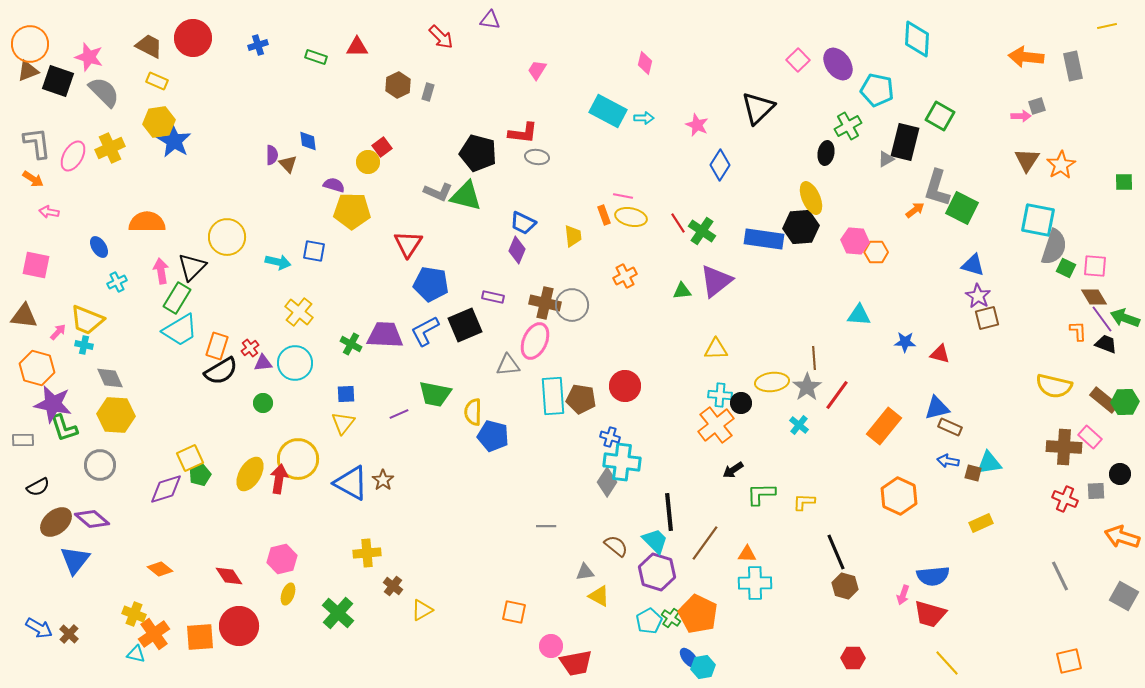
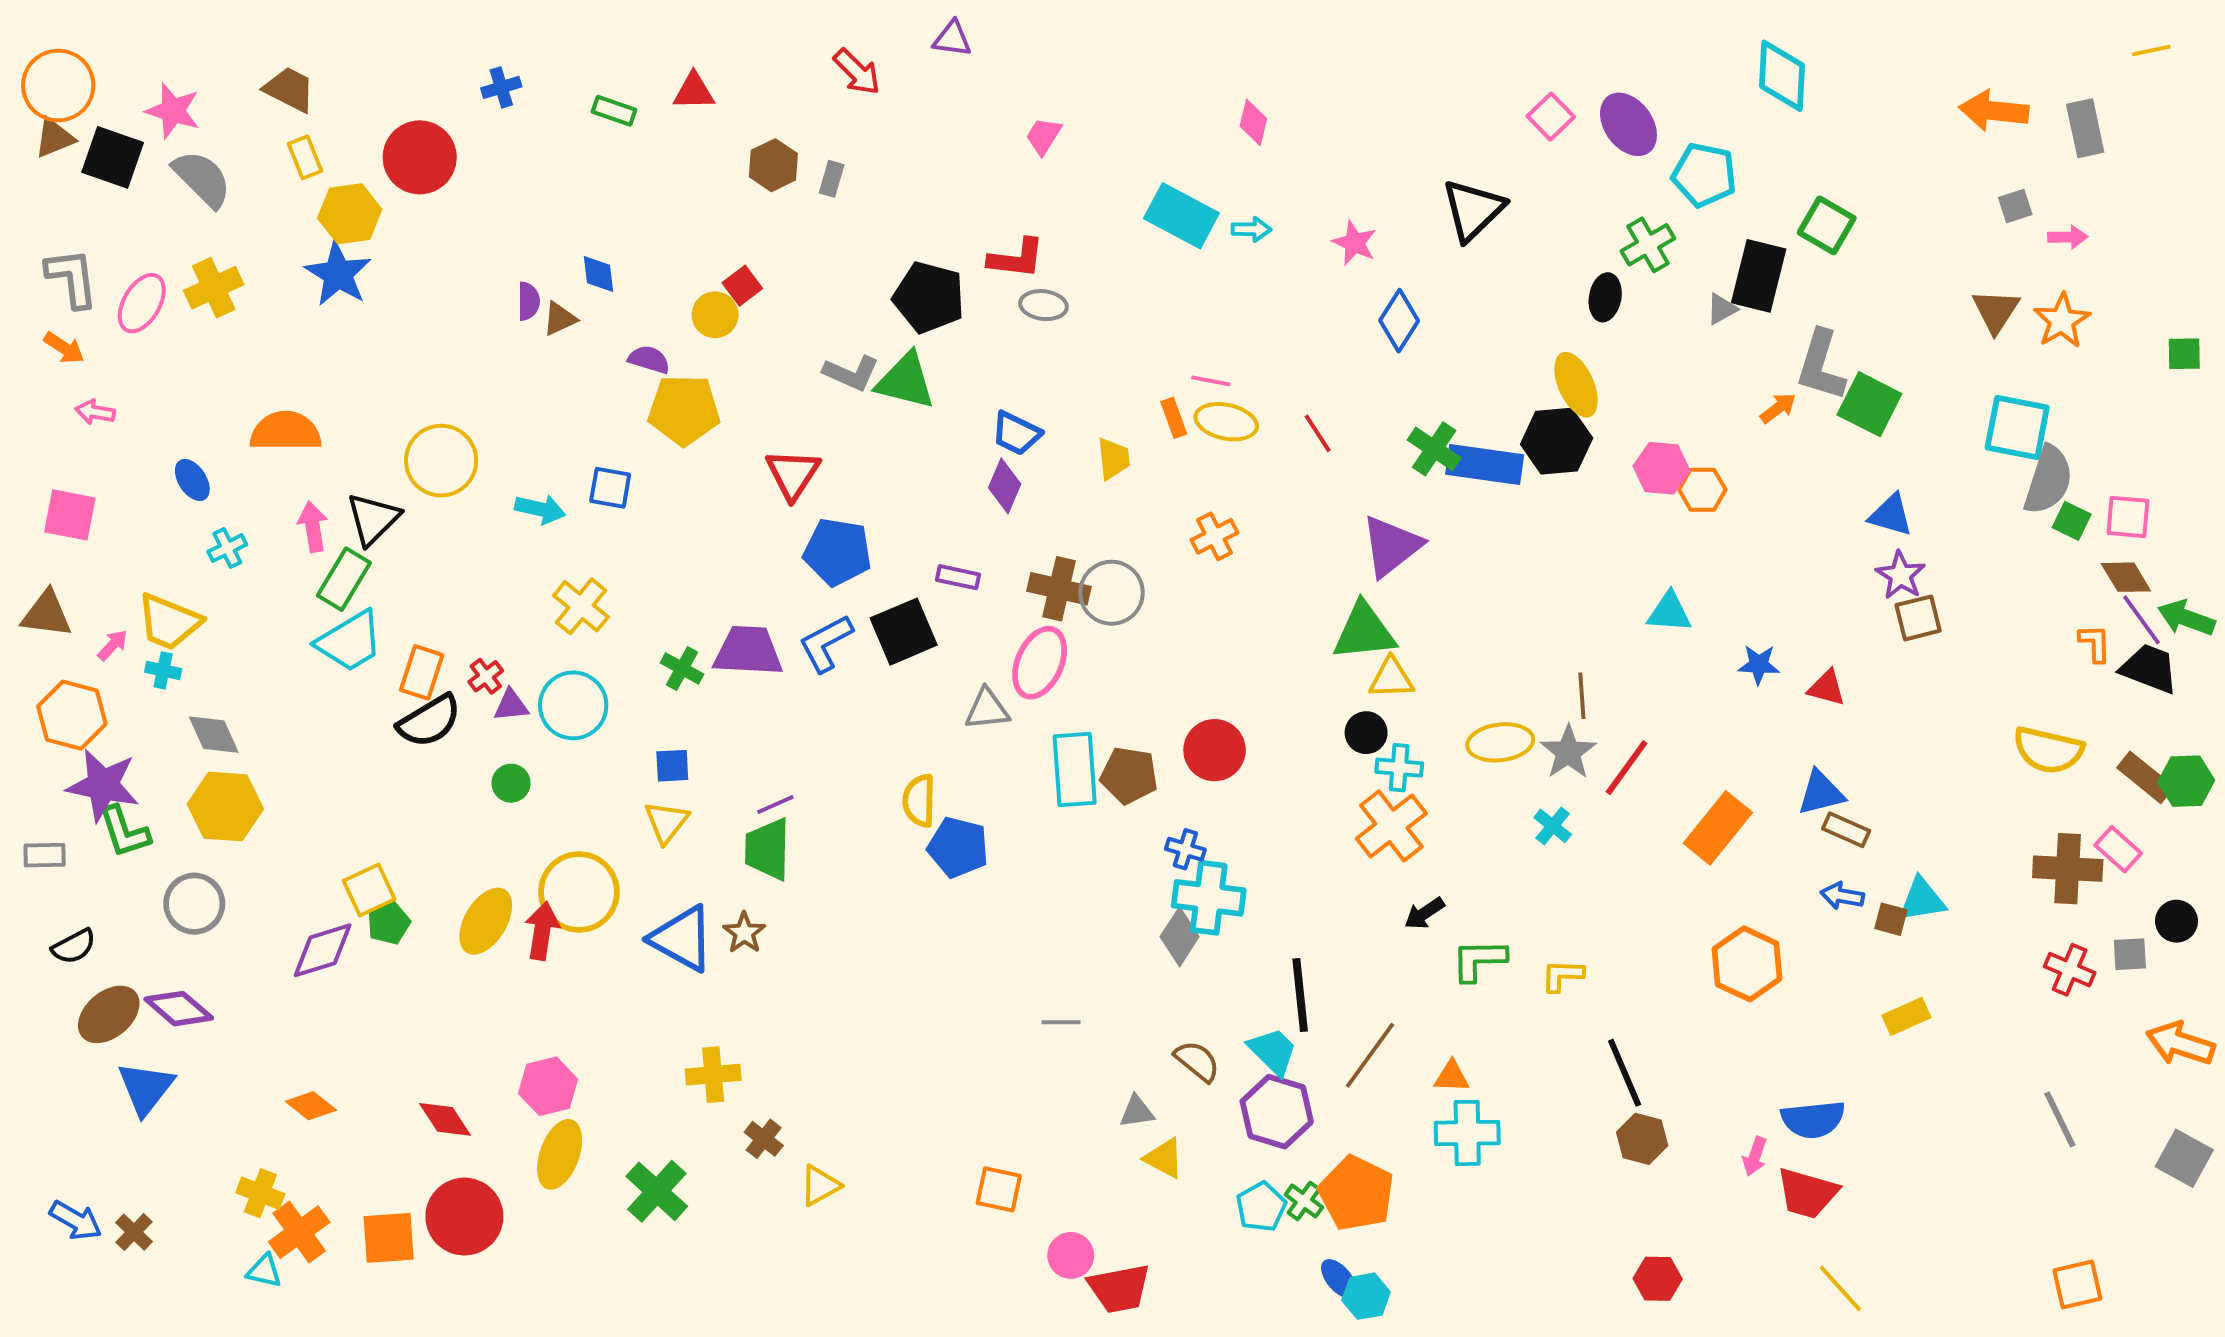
red circle: (193, 38) -> (420, 157), moved
yellow rectangle: (157, 81) -> (305, 157), turned 45
pink arrow: (1021, 116) -> (2068, 237), moved
yellow hexagon: (159, 122) -> (350, 214), moved
brown triangle: (288, 164) -> (560, 319), turned 48
green cross: (702, 231) -> (1434, 449), moved
green triangle: (682, 291) -> (1364, 632), moved, size x1.8
black trapezoid: (1106, 344) -> (2149, 668), size x1.4
green trapezoid: (435, 394) -> (768, 849), moved, turned 80
black circle: (741, 403) -> (1366, 733), moved
yellow ellipse: (288, 594) -> (560, 1154), size x1.6

